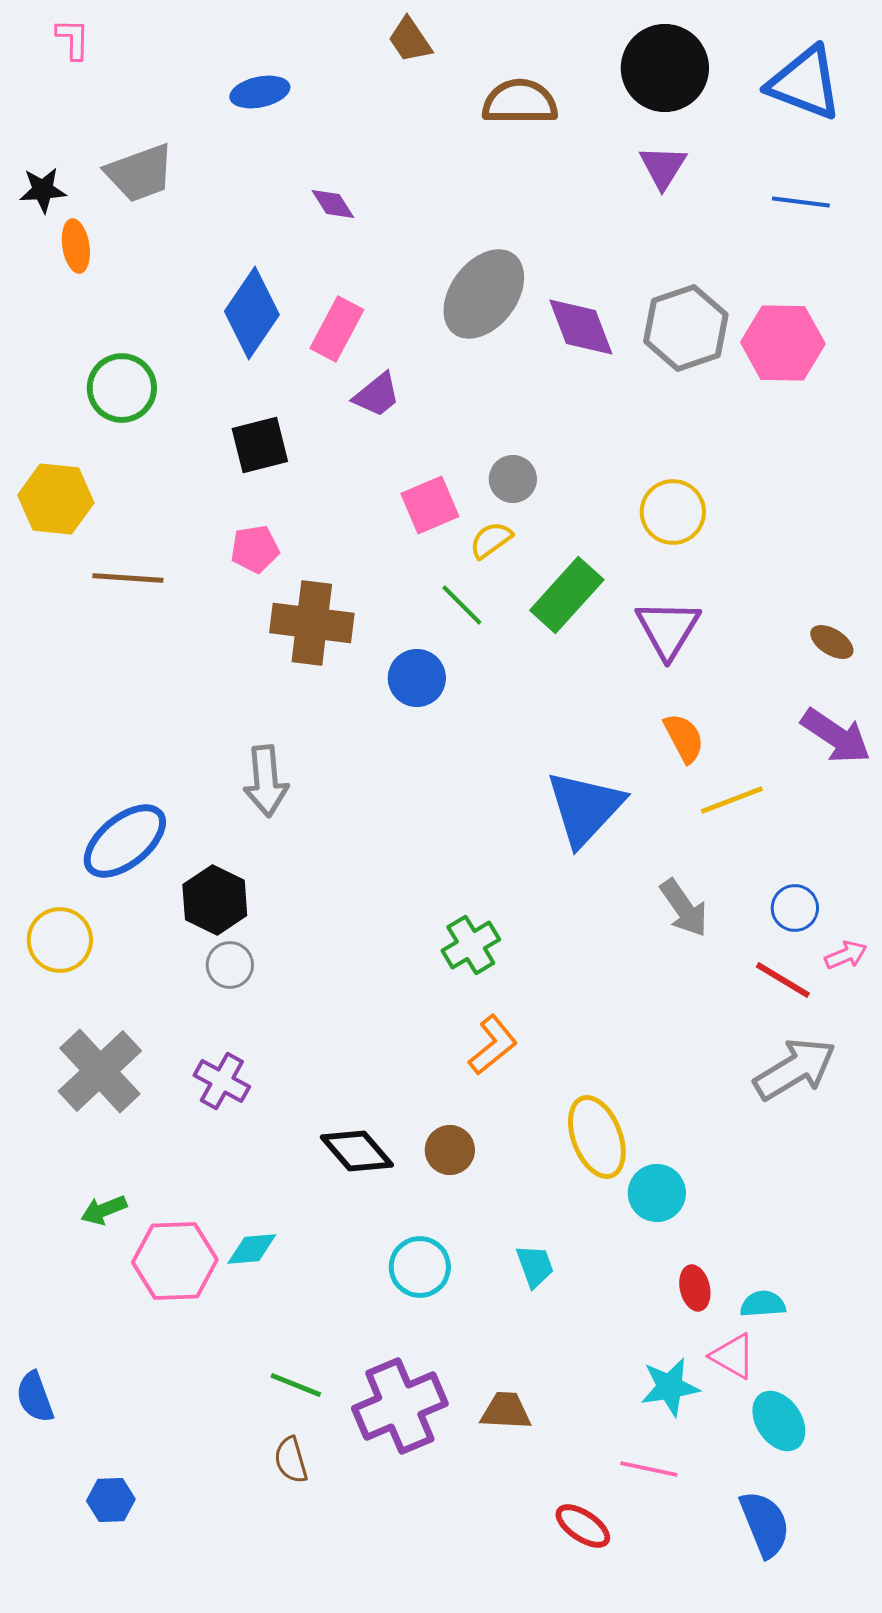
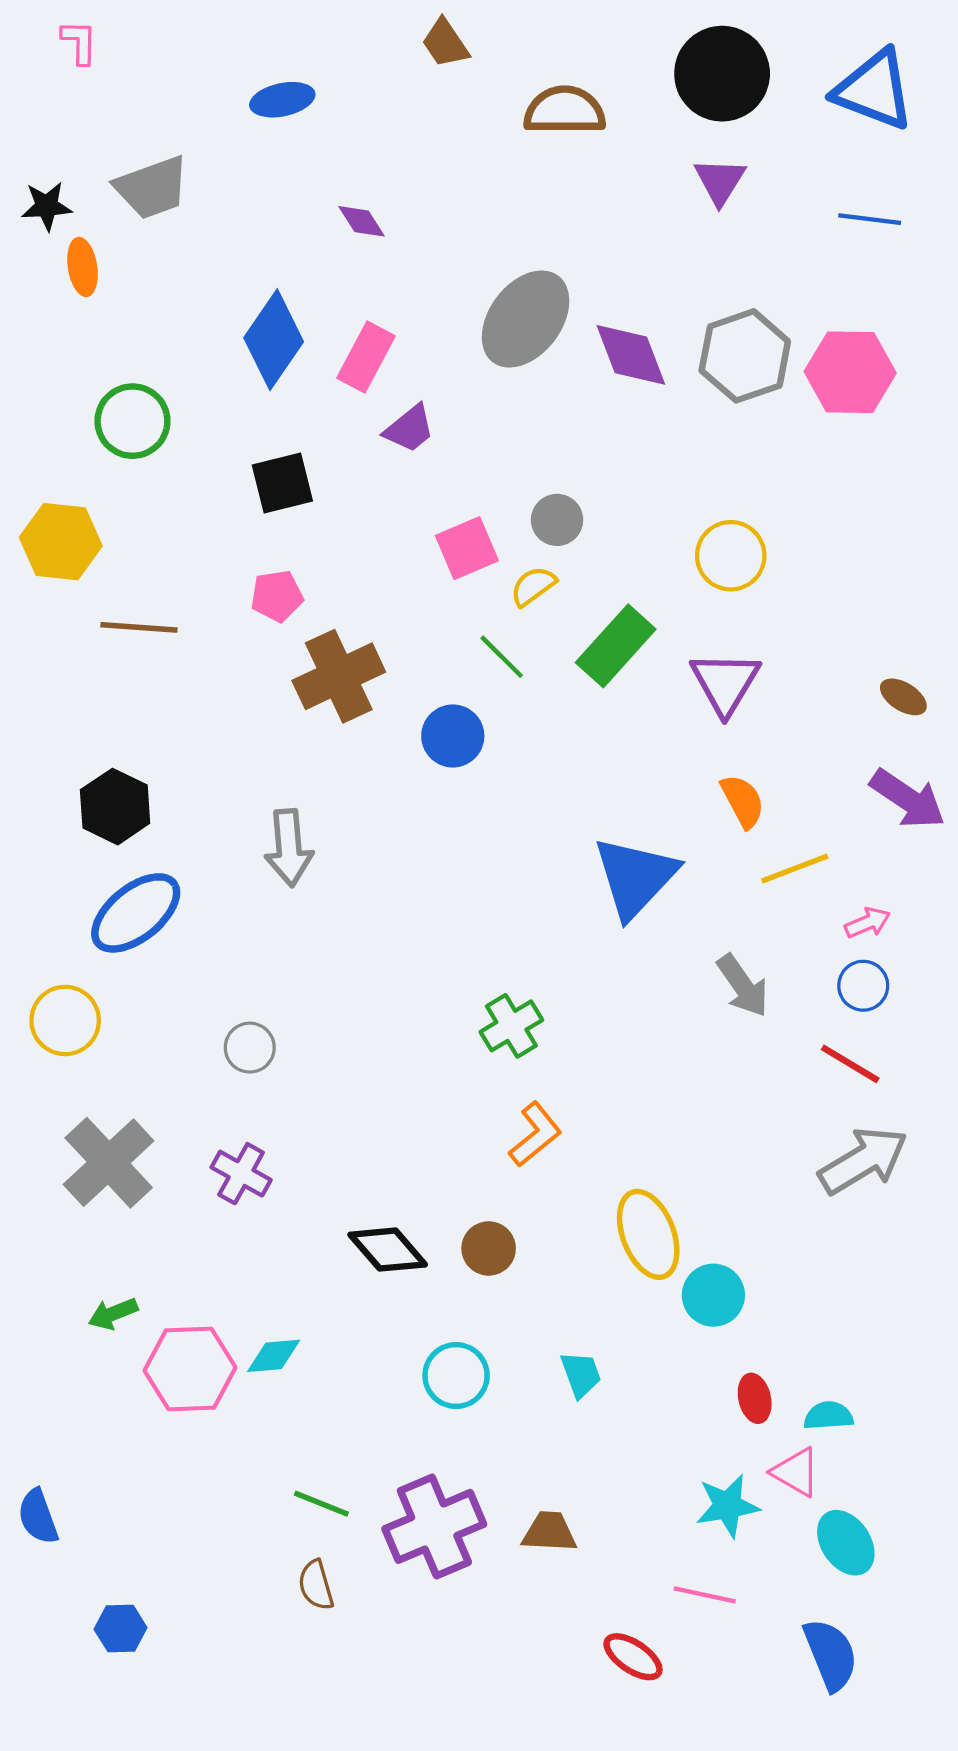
brown cross: (312, 623) -> (339, 676), turned -32
black hexagon: (215, 900) -> (115, 807), moved
pink arrow: (846, 955) -> (868, 923), moved

